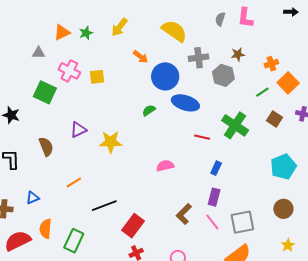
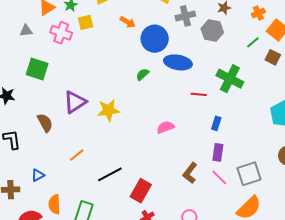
pink cross: (69, 71) -> (61, 33), moved
yellow square: (97, 77) -> (86, 22), moved
brown square: (275, 119) -> (273, 57), moved
purple triangle: (78, 130) -> (75, 102), size x1.4

